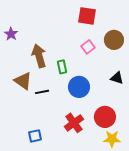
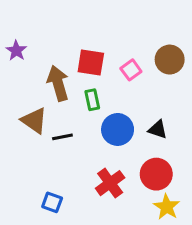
red square: (87, 16) -> (91, 63), moved
black triangle: (117, 78) -> (158, 129), moved
blue square: (35, 136) -> (52, 202), turned 32
yellow star: (112, 139) -> (167, 207), turned 30

